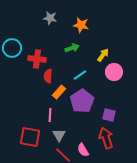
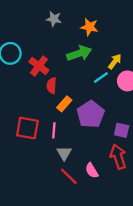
green arrow: (72, 48) -> (79, 53), size x1.5
red cross: (37, 59) -> (39, 66), turned 30
cyan line: (80, 75) -> (101, 77), moved
red square: (30, 137) -> (27, 128), moved

